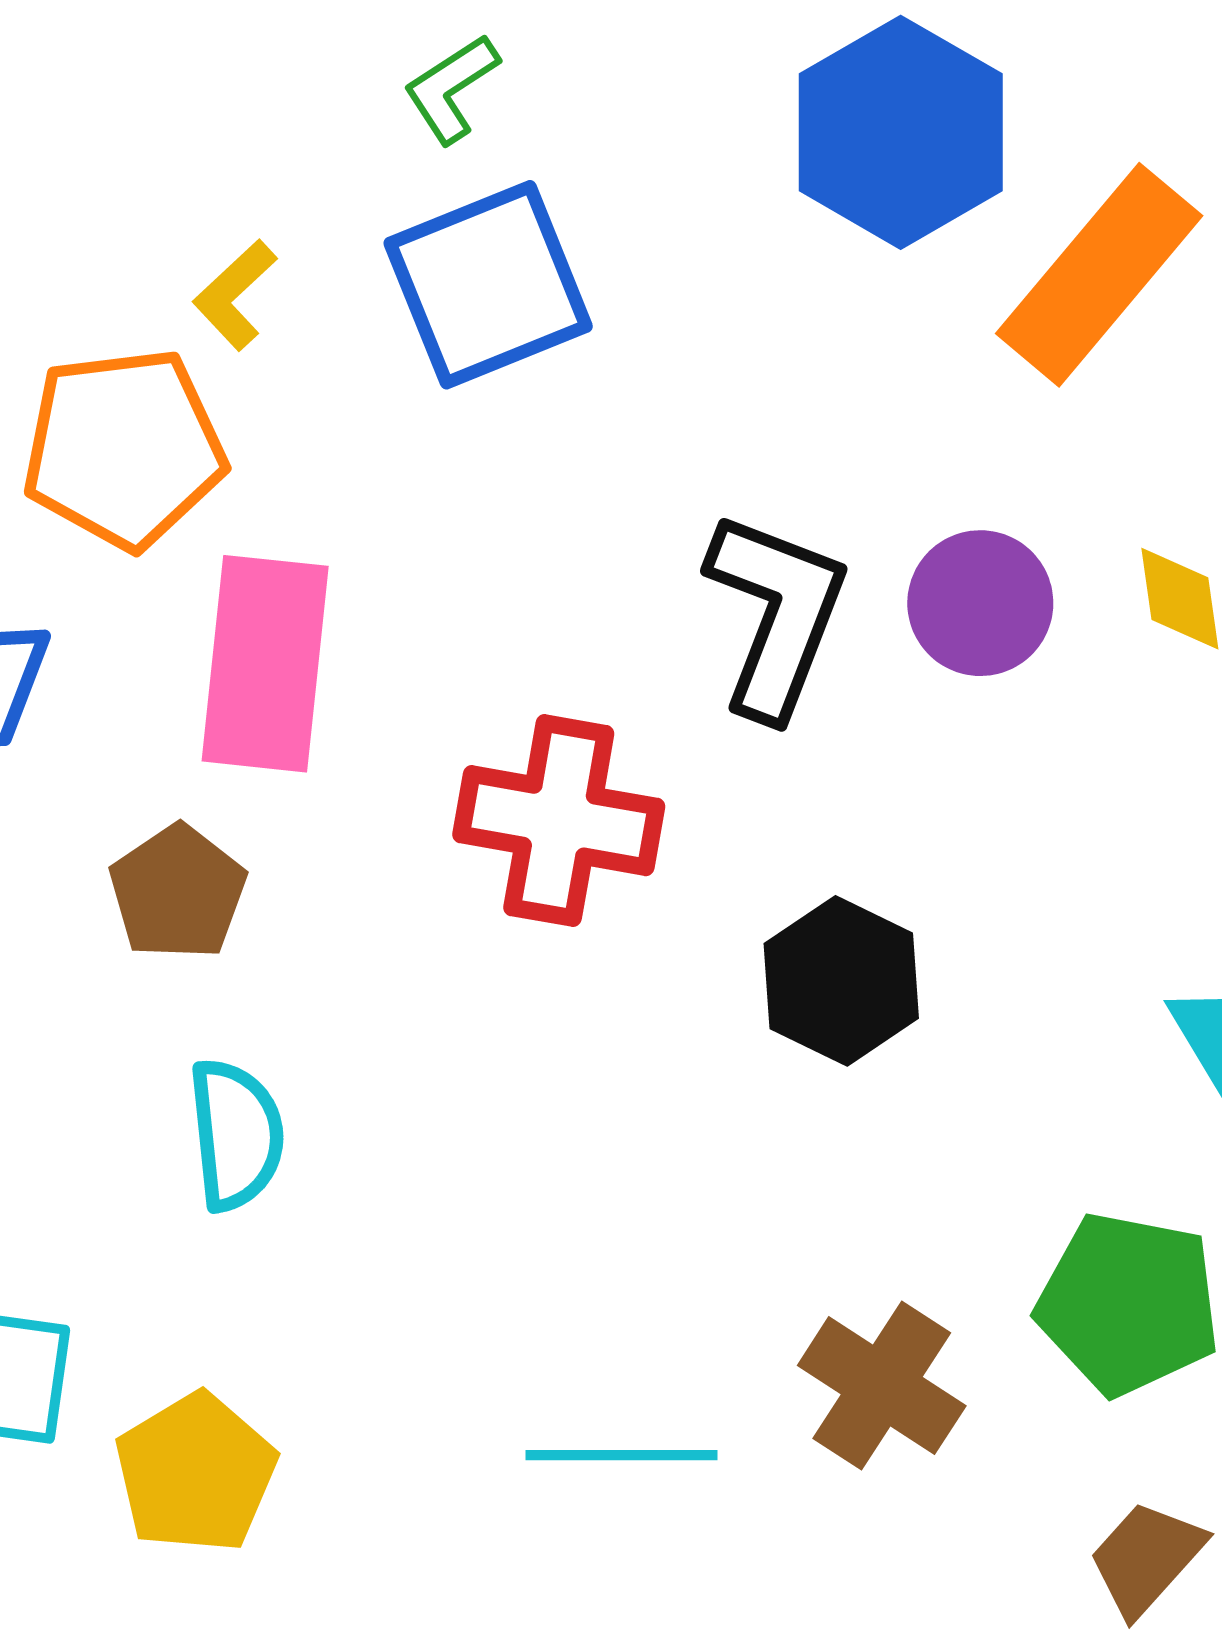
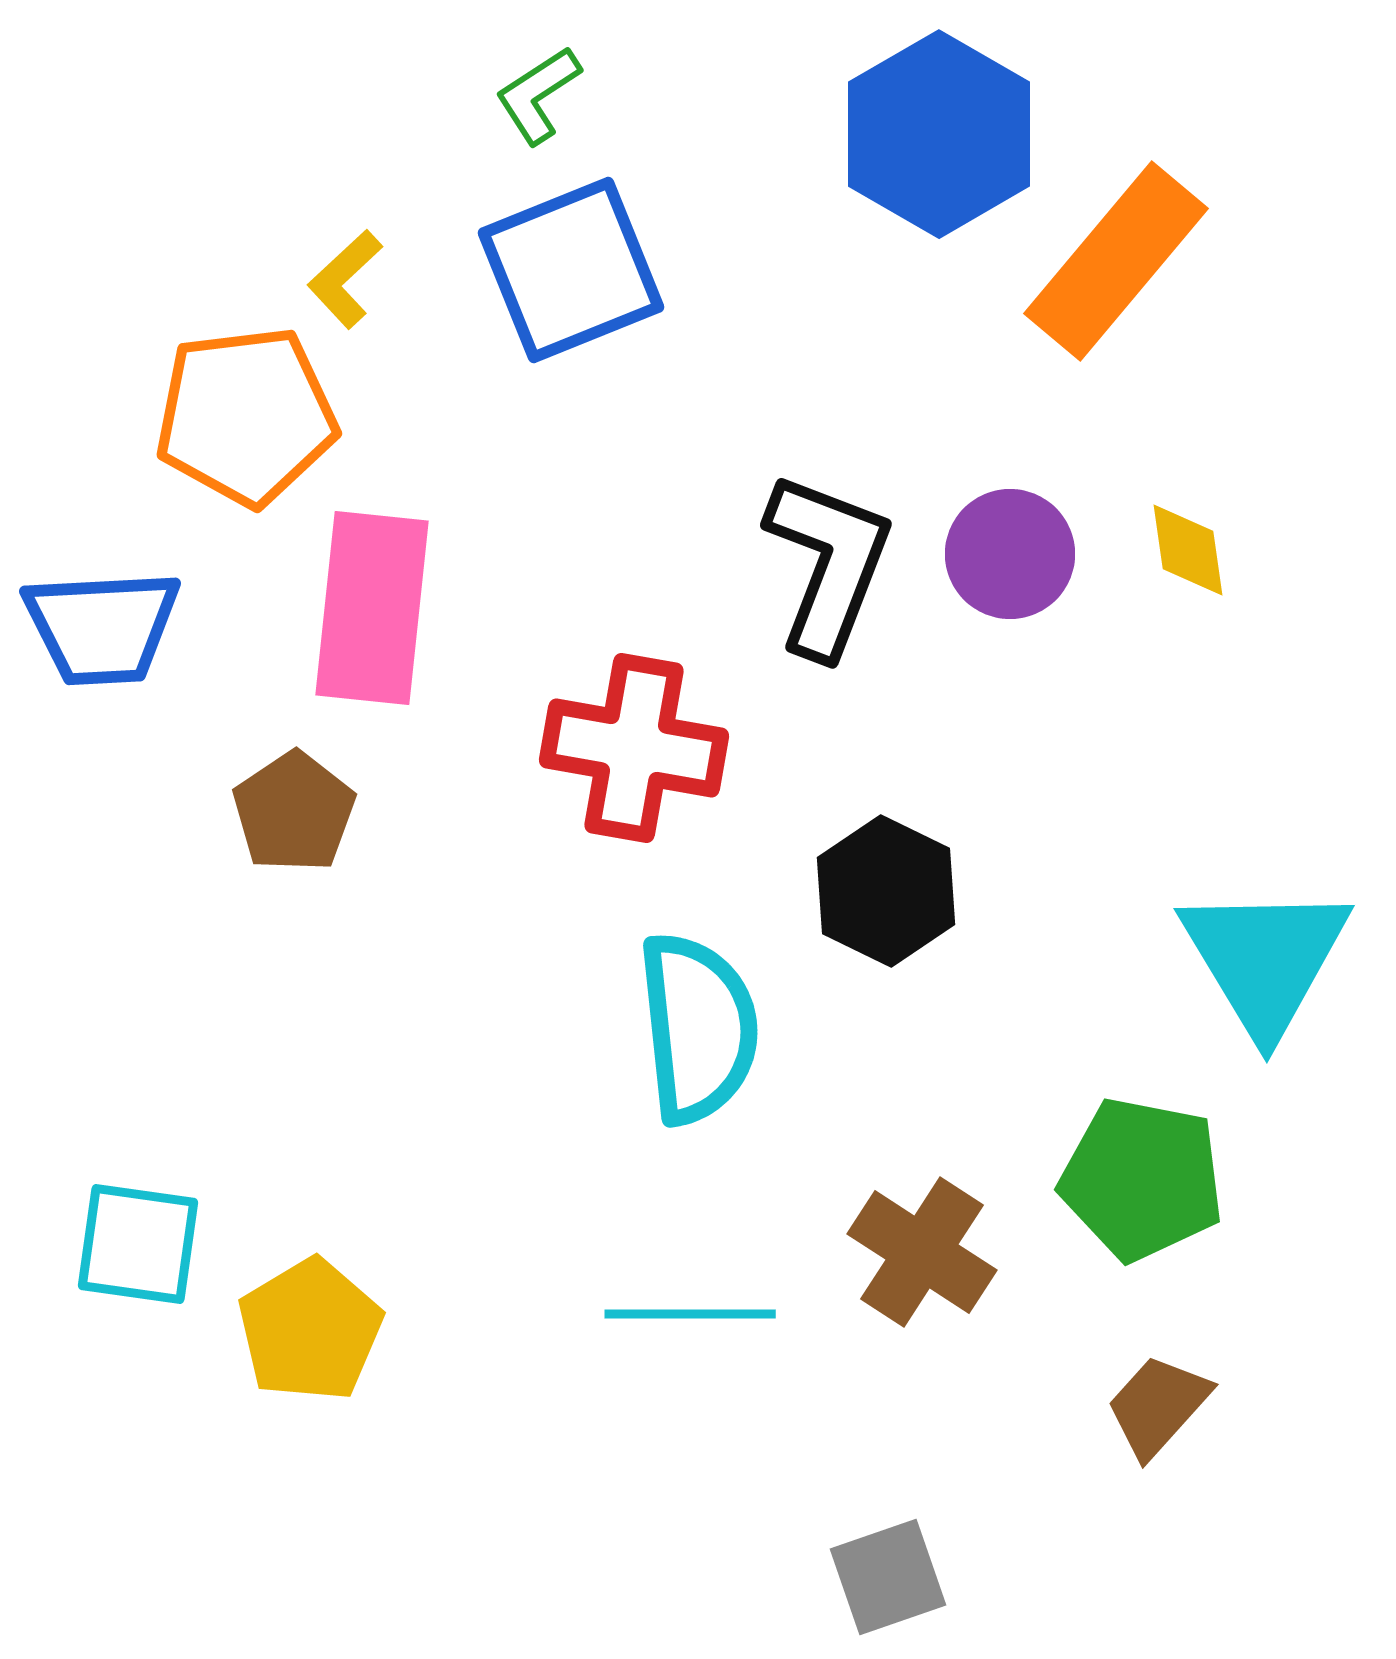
cyan semicircle: (236, 1134) -> (698, 1028), moved, size x1.4

